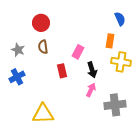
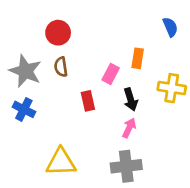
orange rectangle: (110, 41) -> (138, 58), moved
gray star: (18, 50) -> (25, 71), size x1.6
blue cross: (17, 77) -> (24, 109), turned -35
gray cross: (115, 105) -> (126, 166), moved

